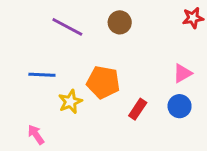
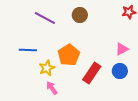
orange pentagon: (103, 82) -> (69, 55), turned 30
red rectangle: (138, 109) -> (92, 73), size x1.5
pink arrow: (36, 135) -> (52, 88), moved

